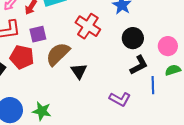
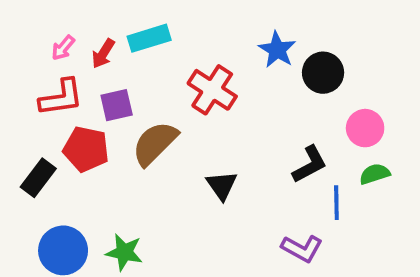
black circle: (133, 38) -> (323, 73), moved
black triangle: (79, 71) -> (222, 185), moved
purple L-shape: (120, 99) -> (302, 248), moved

